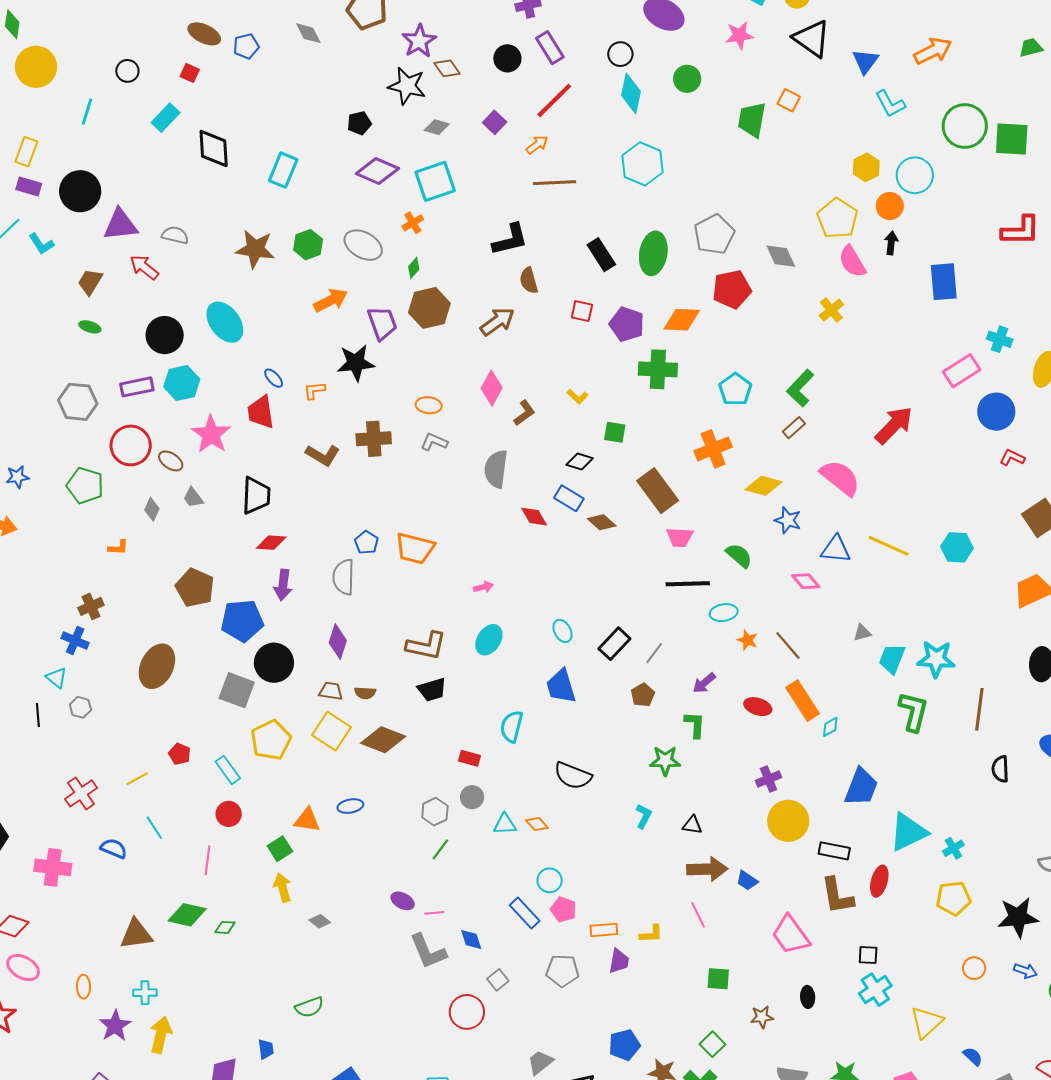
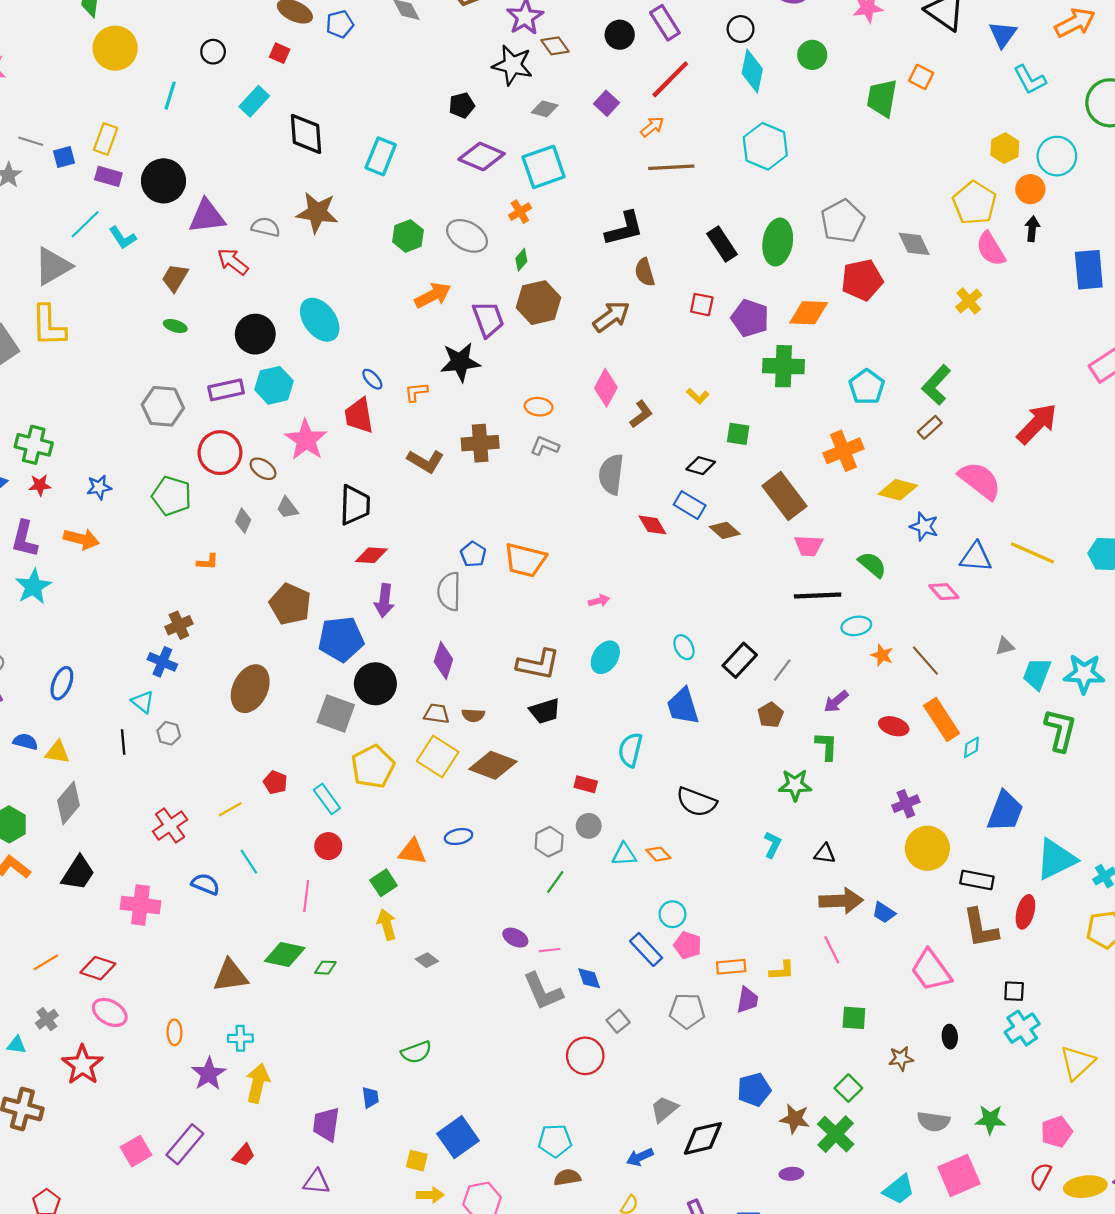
brown star: (255, 249) -> (317, 213), moved

